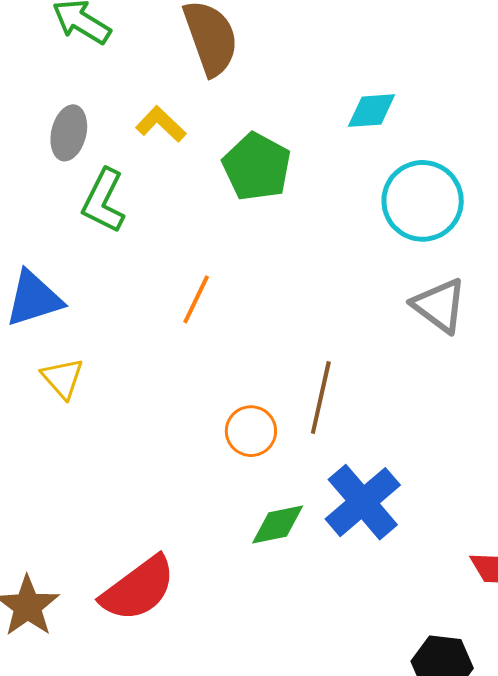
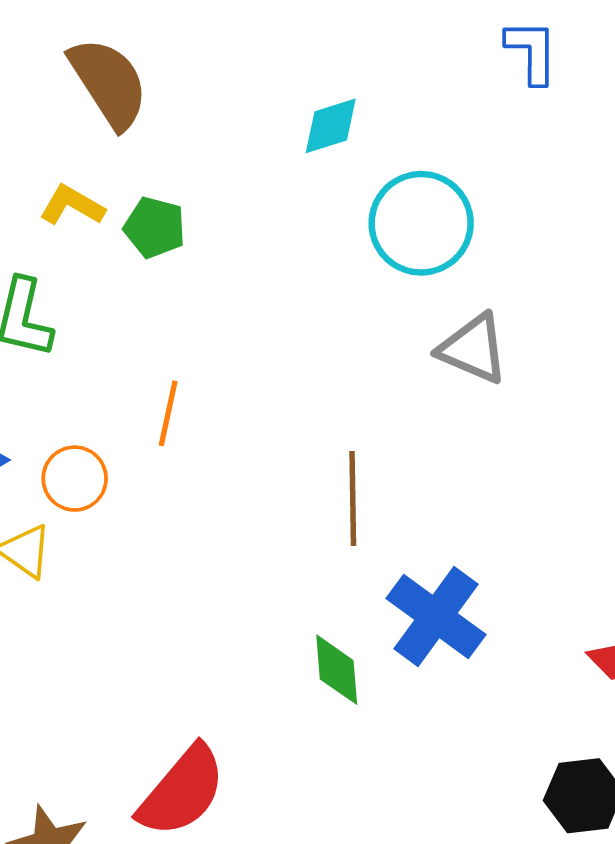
green pentagon: (257, 167) -> (155, 227), moved, size x0.7
orange circle: (251, 431) -> (75, 479), moved
green diamond: (278, 524) -> (337, 670), turned -70

